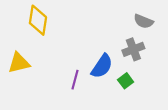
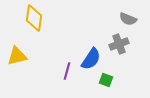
green square: (126, 81) -> (106, 80), moved, turned -32

